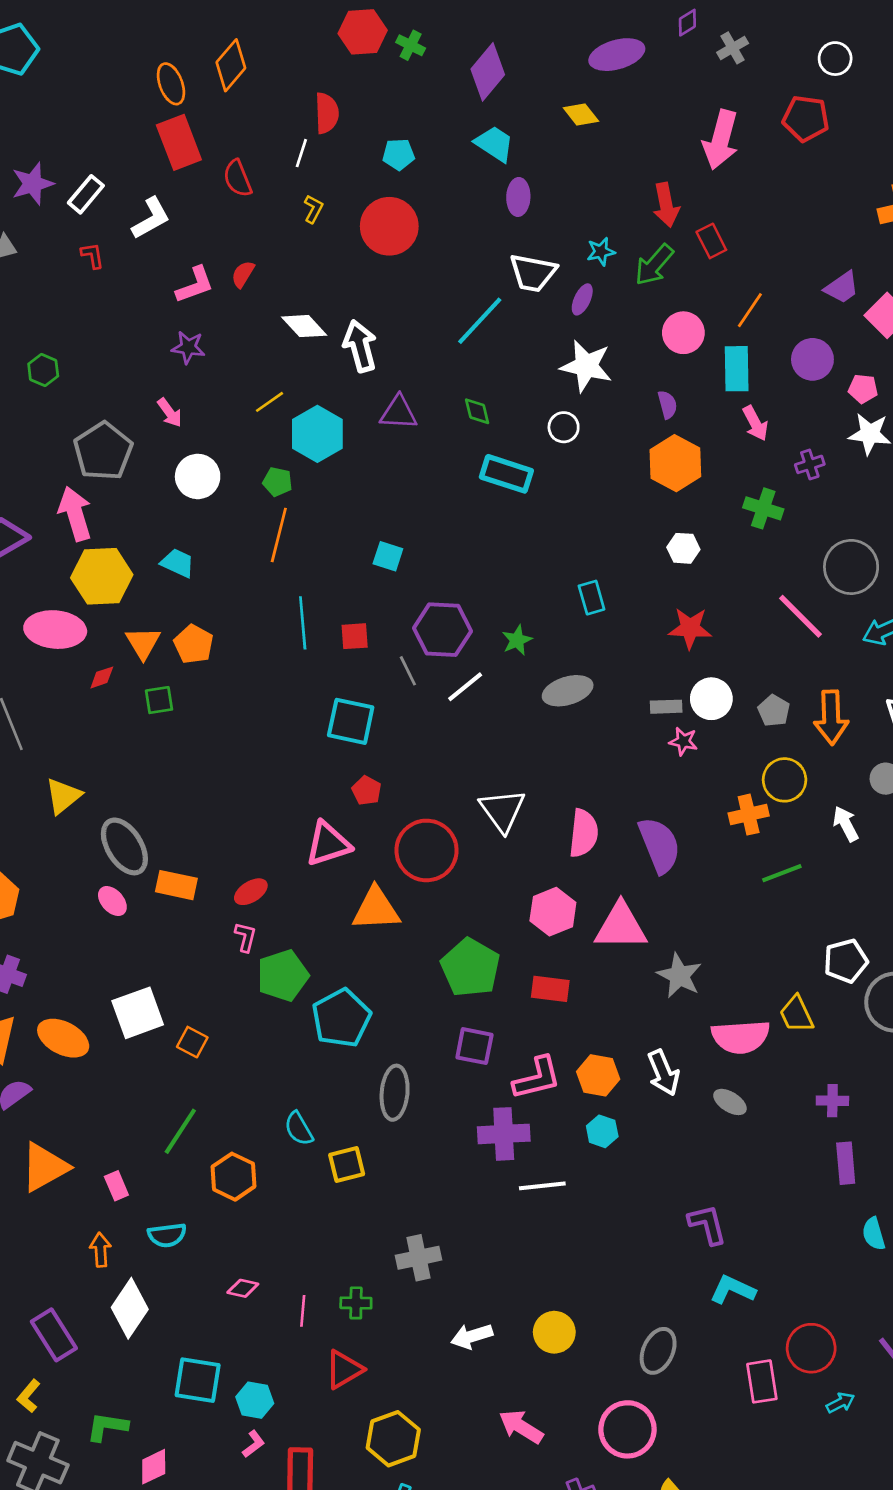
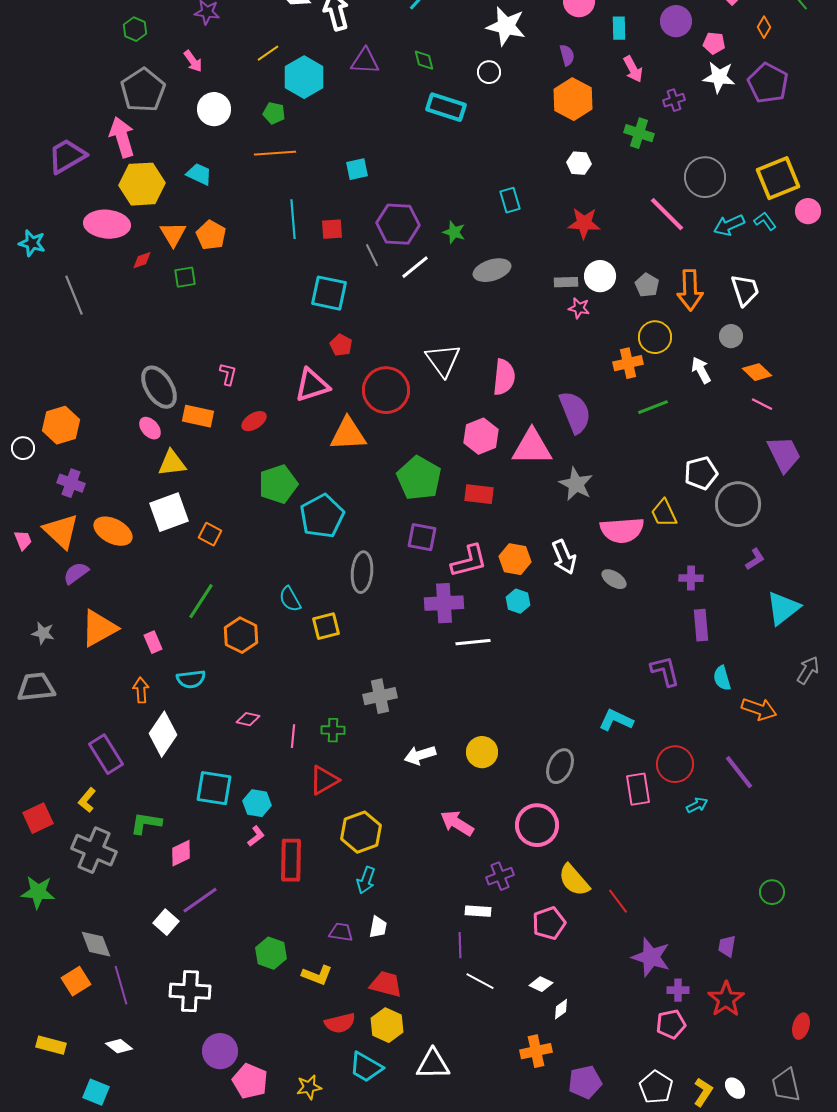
cyan rectangle: (737, 369) -> (619, 28), size x0.7
green hexagon: (43, 370) -> (135, 29), moved
orange line: (279, 535) -> (275, 153), turned 72
cyan square: (388, 556) -> (357, 169), turned -30
green star: (517, 640) -> (454, 232), turned -30
yellow triangle: (63, 796) -> (172, 463), moved, turned 32
purple semicircle: (659, 845) -> (575, 412), moved
pink L-shape: (246, 937) -> (228, 374), moved
purple L-shape: (707, 1224) -> (665, 671), moved

